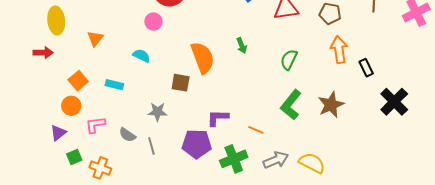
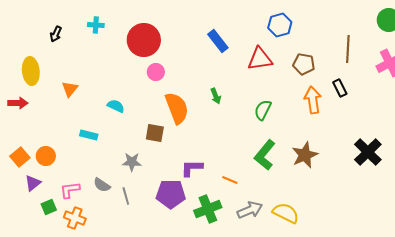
pink circle: (153, 21) -> (156, 72), moved
black rectangle: (366, 68) -> (340, 88), moved
orange square: (78, 81) -> (20, 157), moved
pink L-shape: (95, 125) -> (70, 190), moved

